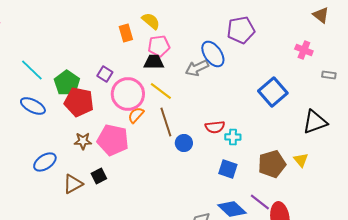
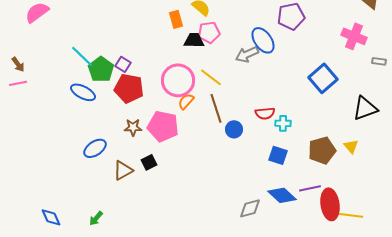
pink cross: (304, 50) -> (354, 36), size x1.4
black trapezoid: (154, 62) -> (194, 40), moved
purple square: (105, 74) -> (123, 64), moved
green pentagon: (67, 83) -> (101, 69), moved
purple line: (260, 202) -> (310, 188), turned -50

